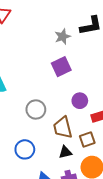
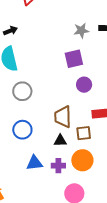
purple circle: (80, 101) -> (84, 85), moved
gray circle: (36, 109) -> (22, 91), moved

